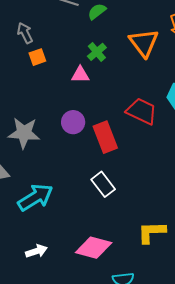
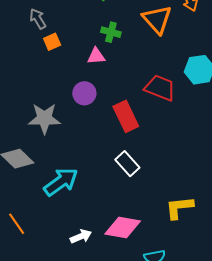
green cross: (97, 52) -> (111, 32), turned -30
purple circle: (73, 122) -> (84, 93), moved
white arrow: (36, 251) -> (81, 236), moved

